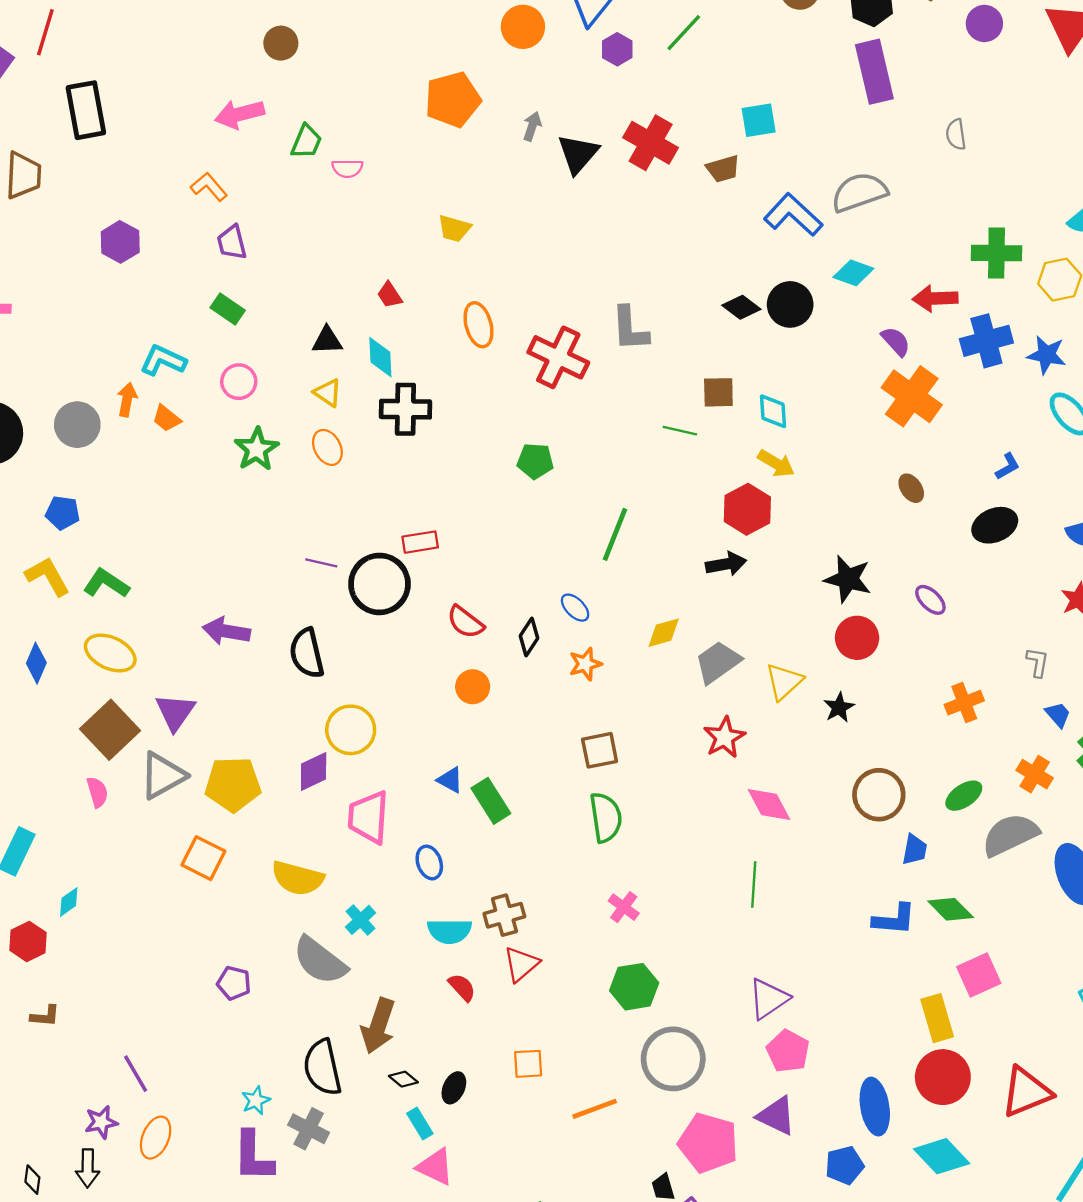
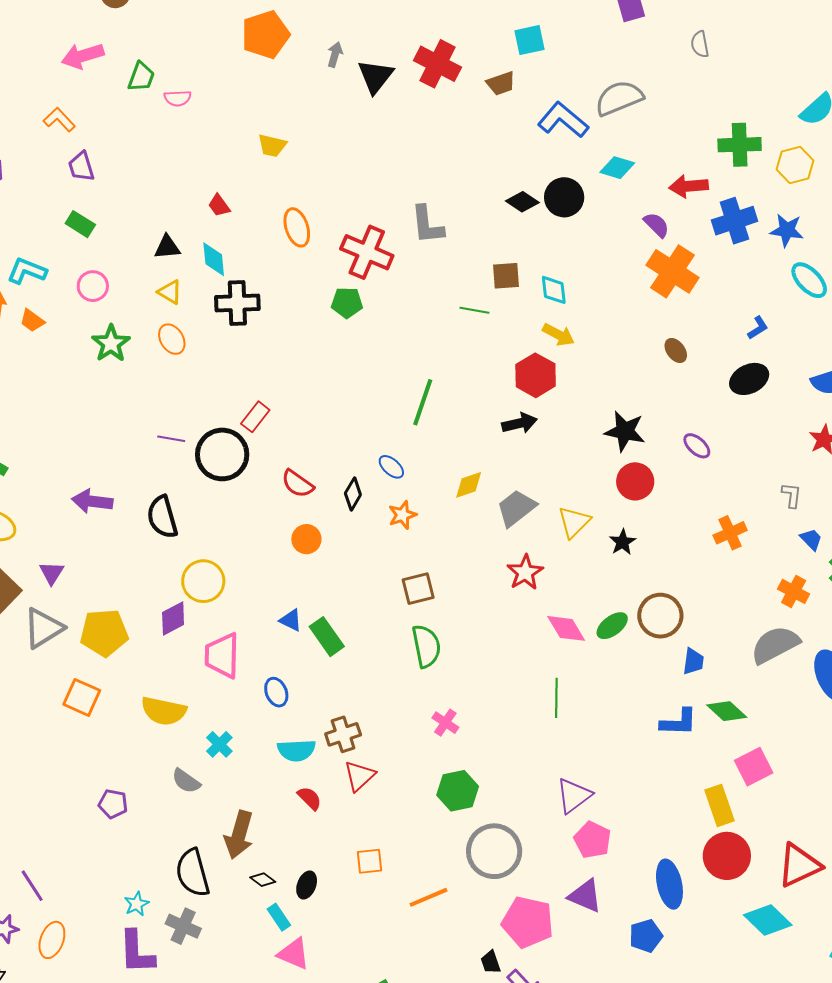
green pentagon: (535, 461) -> (347, 303), moved
red rectangle: (420, 542) -> (255, 417), turned -40
purple triangle: (175, 712) -> (52, 573), size x0.7
green ellipse: (964, 796) -> (612, 626), moved
gray semicircle: (320, 961) -> (186, 781), size x0.6
cyan diamond: (942, 1156) -> (768, 920), moved

